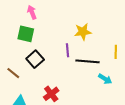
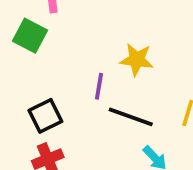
black square: (35, 59) -> (45, 116), moved

